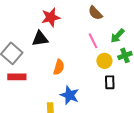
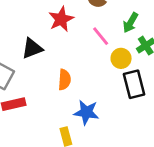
red star: (51, 17) -> (61, 19), moved
black rectangle: (110, 82) -> (134, 84), size x1.5

